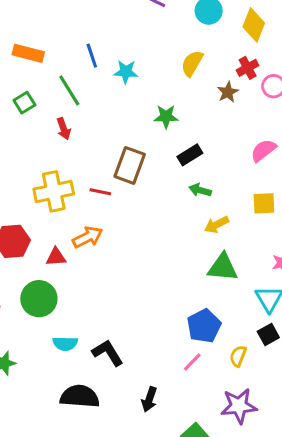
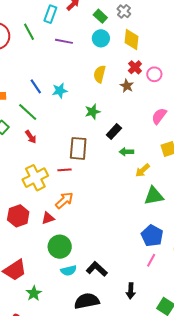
green circle: (39, 299) -> (60, 247), moved

